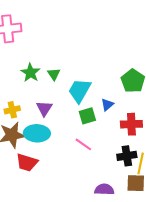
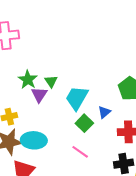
purple triangle: (44, 108) -> (39, 95), moved
green square: (87, 116) -> (84, 123), turned -30

